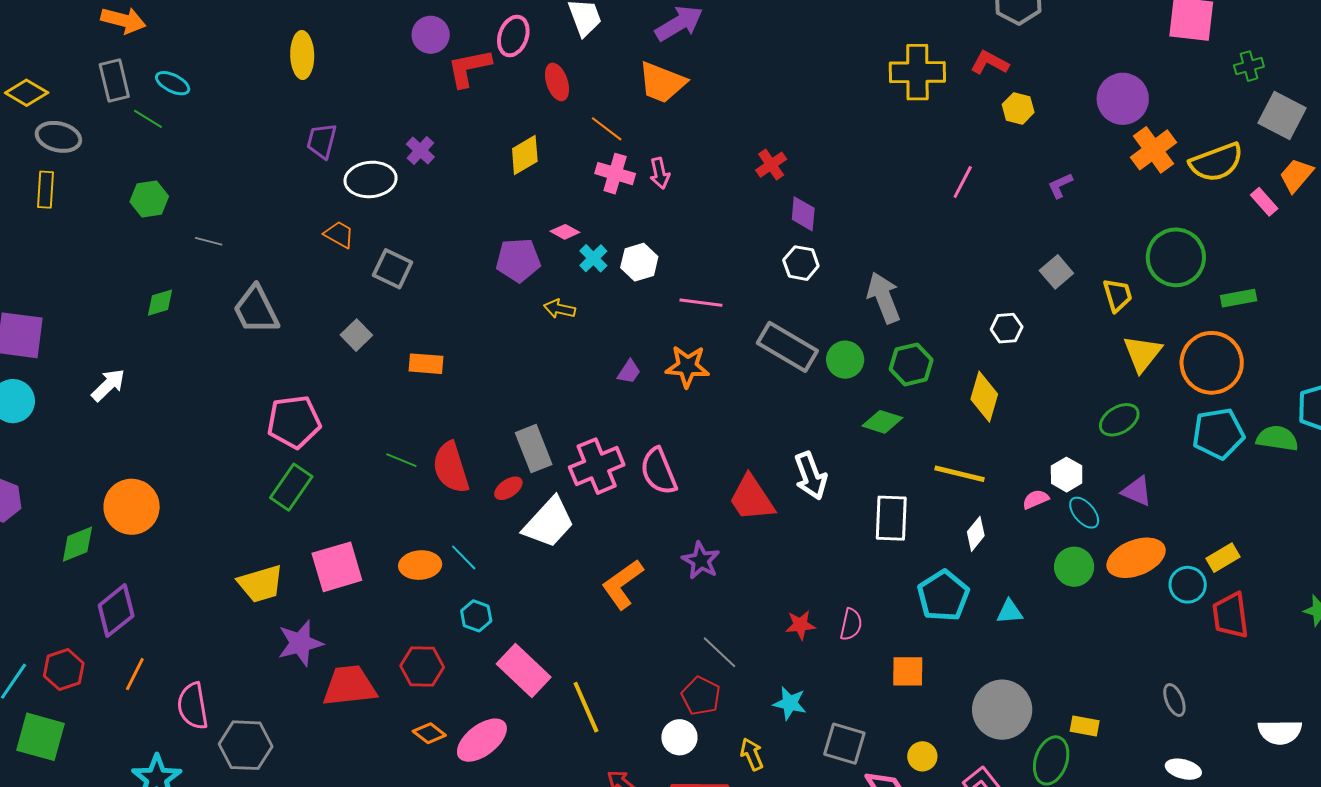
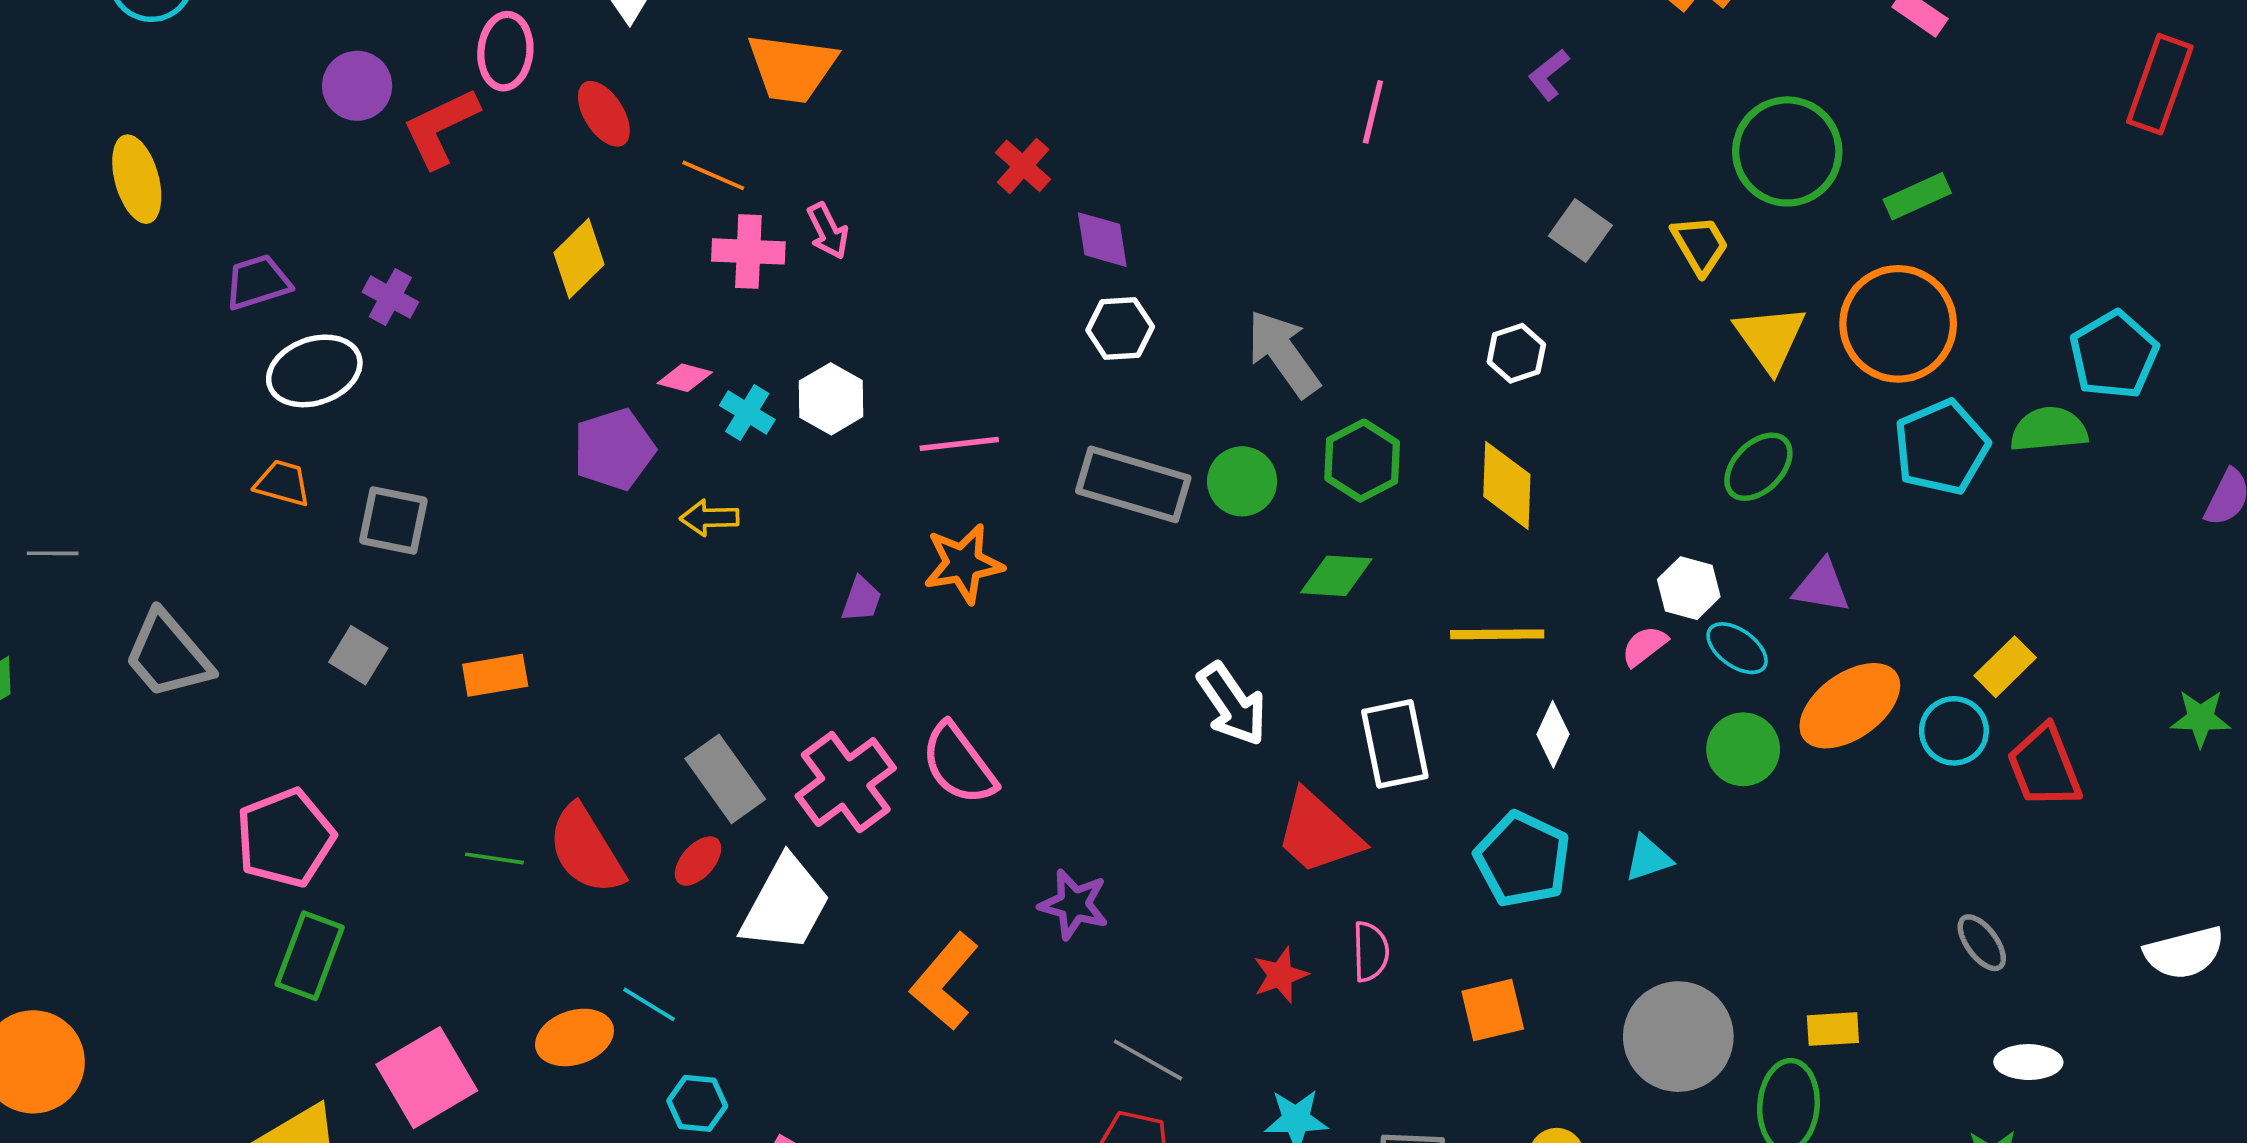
purple trapezoid: (322, 141) -> (258, 282), moved, turned 72
red trapezoid: (752, 498) -> (1318, 833), moved

